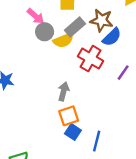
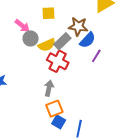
gray rectangle: (75, 27) -> (62, 41), moved
red cross: (91, 59) -> (58, 61), moved
purple line: (123, 73) -> (96, 56), moved

